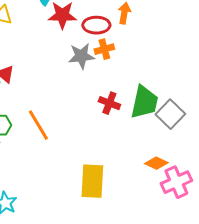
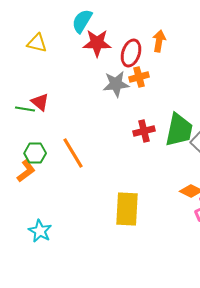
red ellipse: (96, 25) -> (131, 53), turned -72
red cross: (109, 103) -> (144, 131), turned -35

